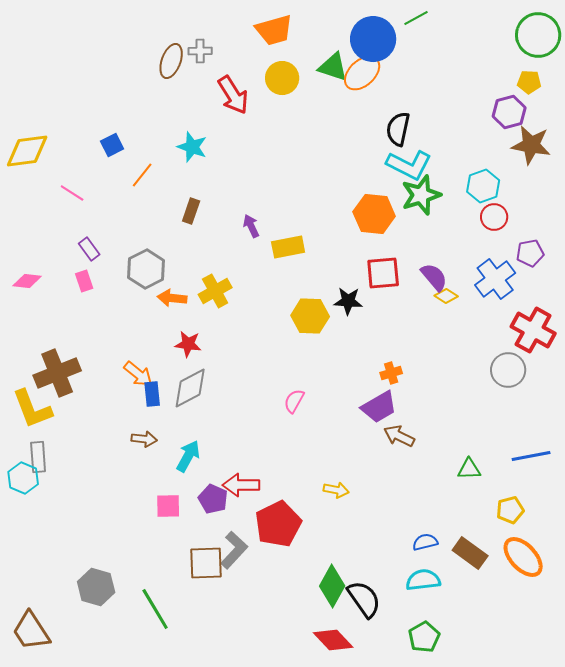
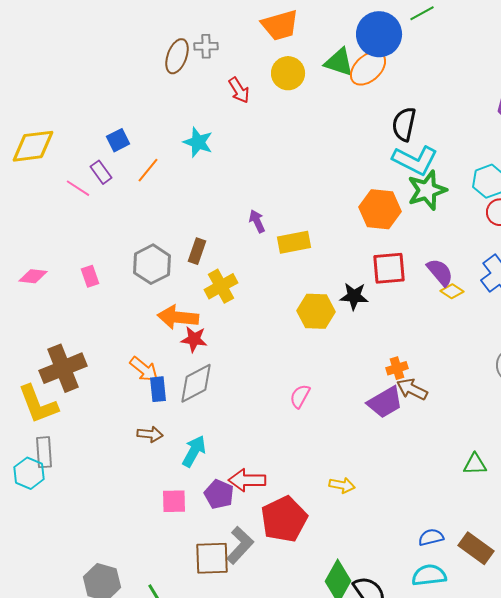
red arrow: (233, 95) -> (239, 90), size x0.7
brown rectangle: (191, 211) -> (197, 251), moved
purple rectangle: (89, 249) -> (101, 172), moved
orange arrow: (172, 298) -> (178, 317), moved, size x1.4
brown arrow: (399, 436) -> (412, 389), moved

